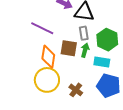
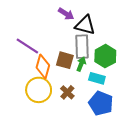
purple line: (42, 28) -> (27, 46), moved
gray rectangle: (84, 33) -> (82, 47), size x1.6
brown cross: (76, 90) -> (67, 92), moved

